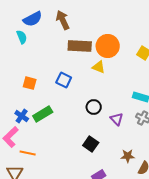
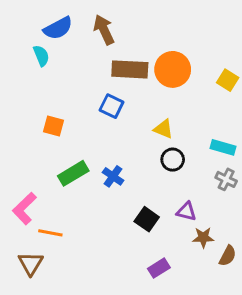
yellow triangle: (99, 67) -> (163, 129), moved
blue square: (64, 80) -> (112, 106), moved
black circle: (94, 107) -> (173, 160), moved
blue cross: (22, 116) -> (113, 176), moved
purple triangle: (117, 119) -> (186, 212), moved, turned -32

